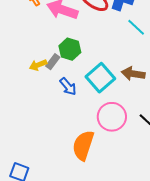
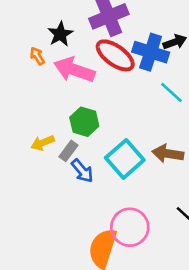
gray rectangle: (53, 62) -> (69, 151), moved
pink circle: (112, 117) -> (130, 227), moved

